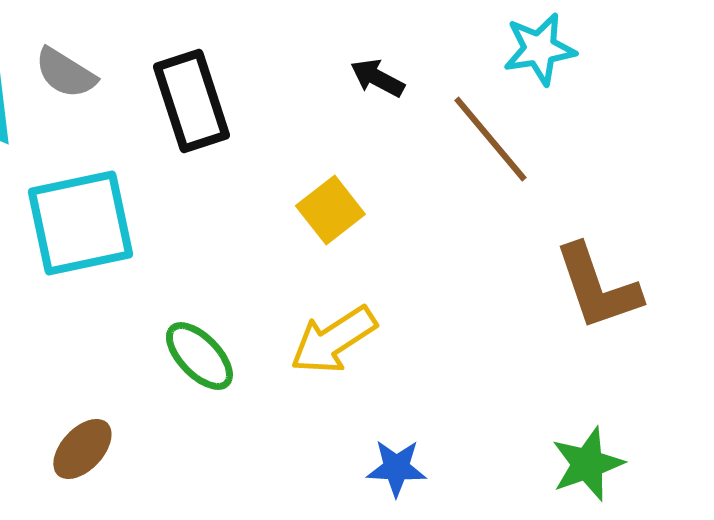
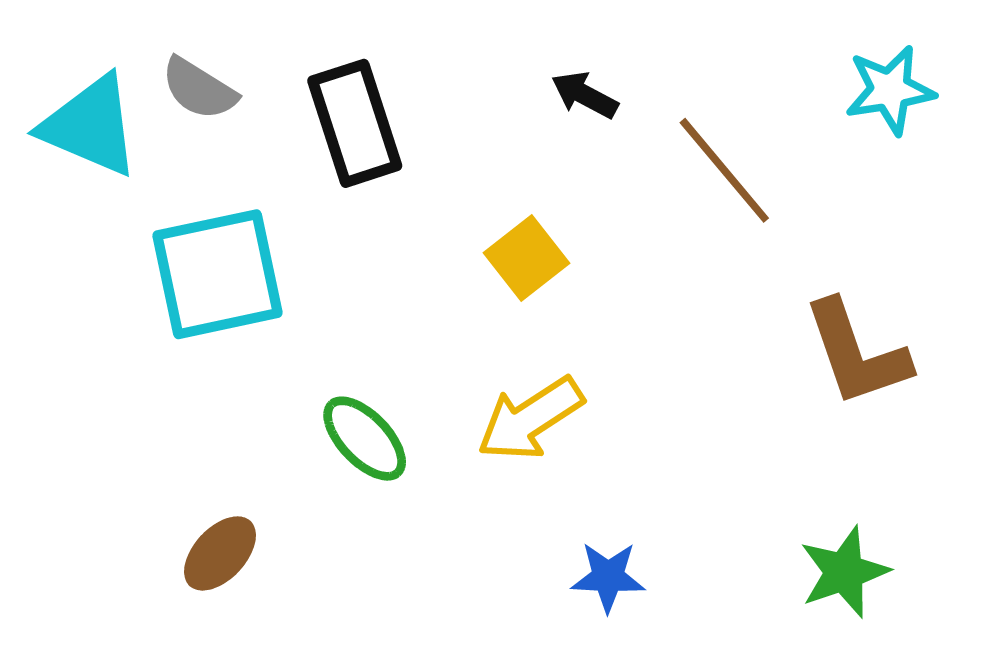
cyan star: (539, 49) -> (890, 90), moved

